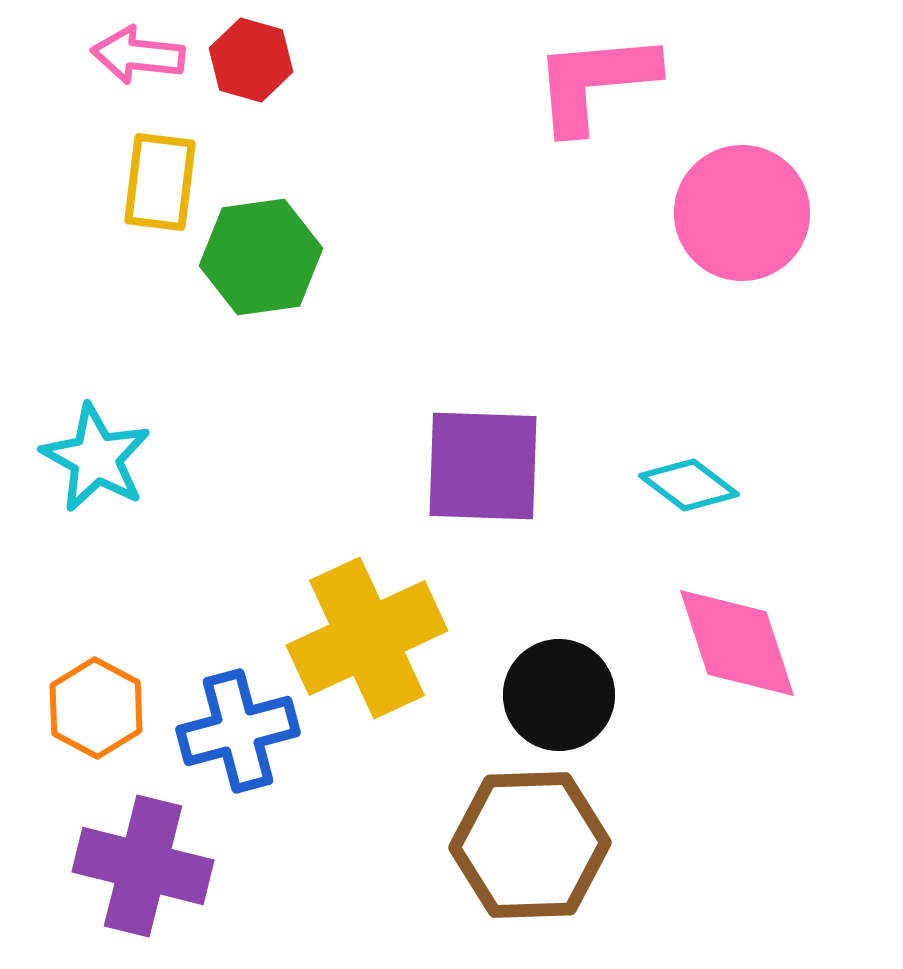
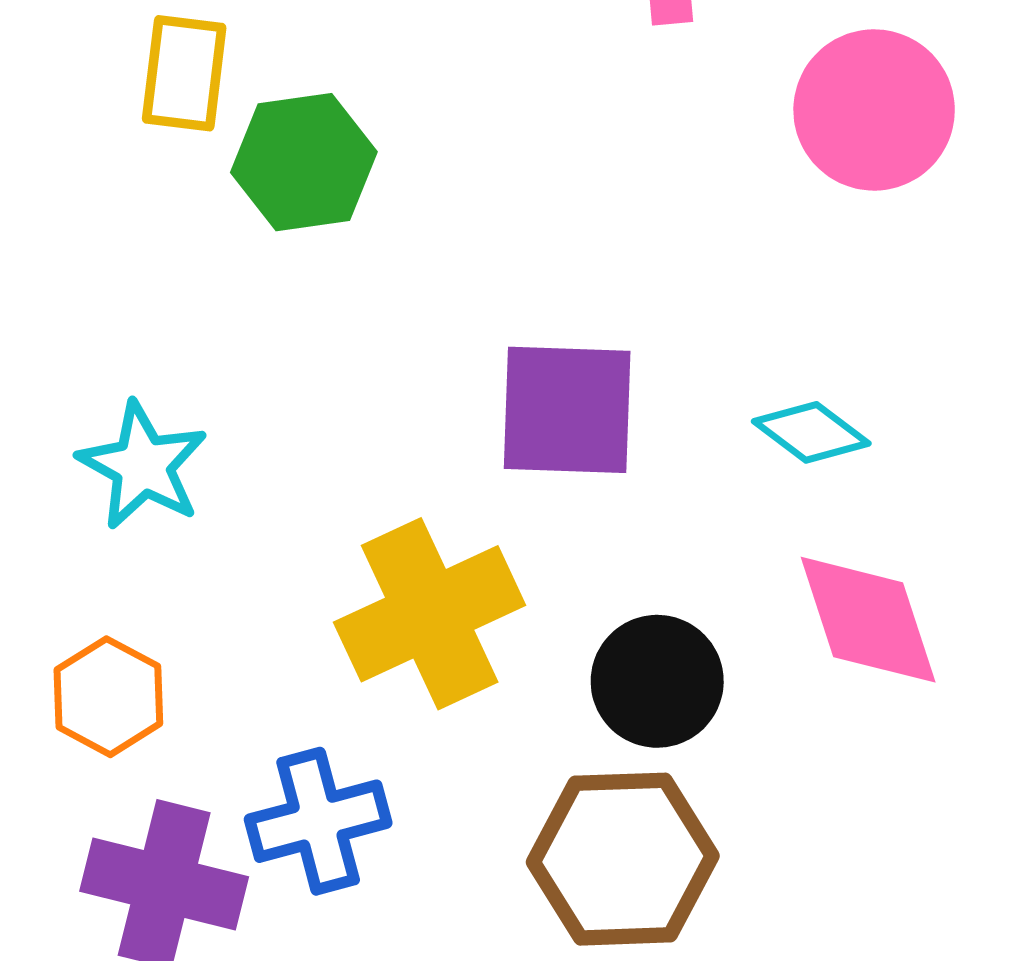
cyan star: (96, 458) -> (143, 466), moved
blue cross: (238, 731) -> (318, 821), moved

